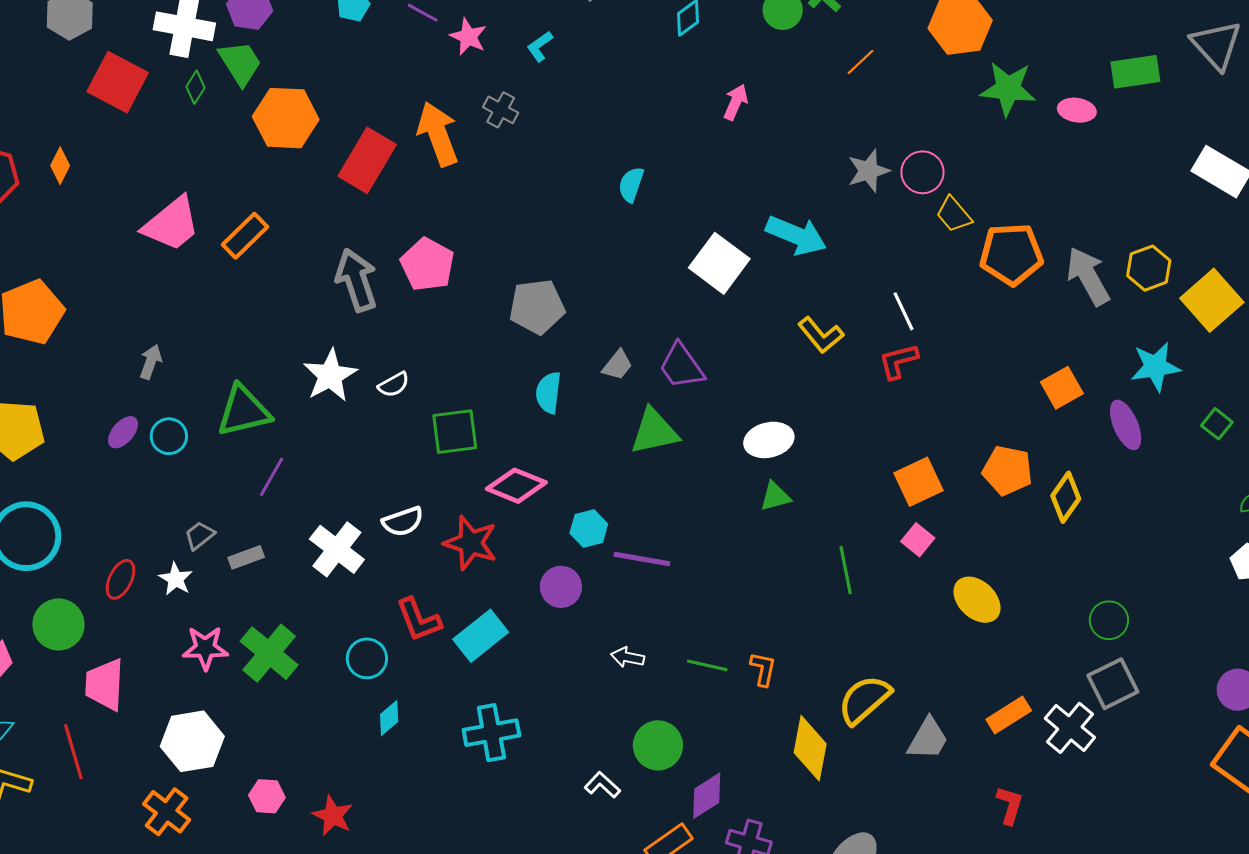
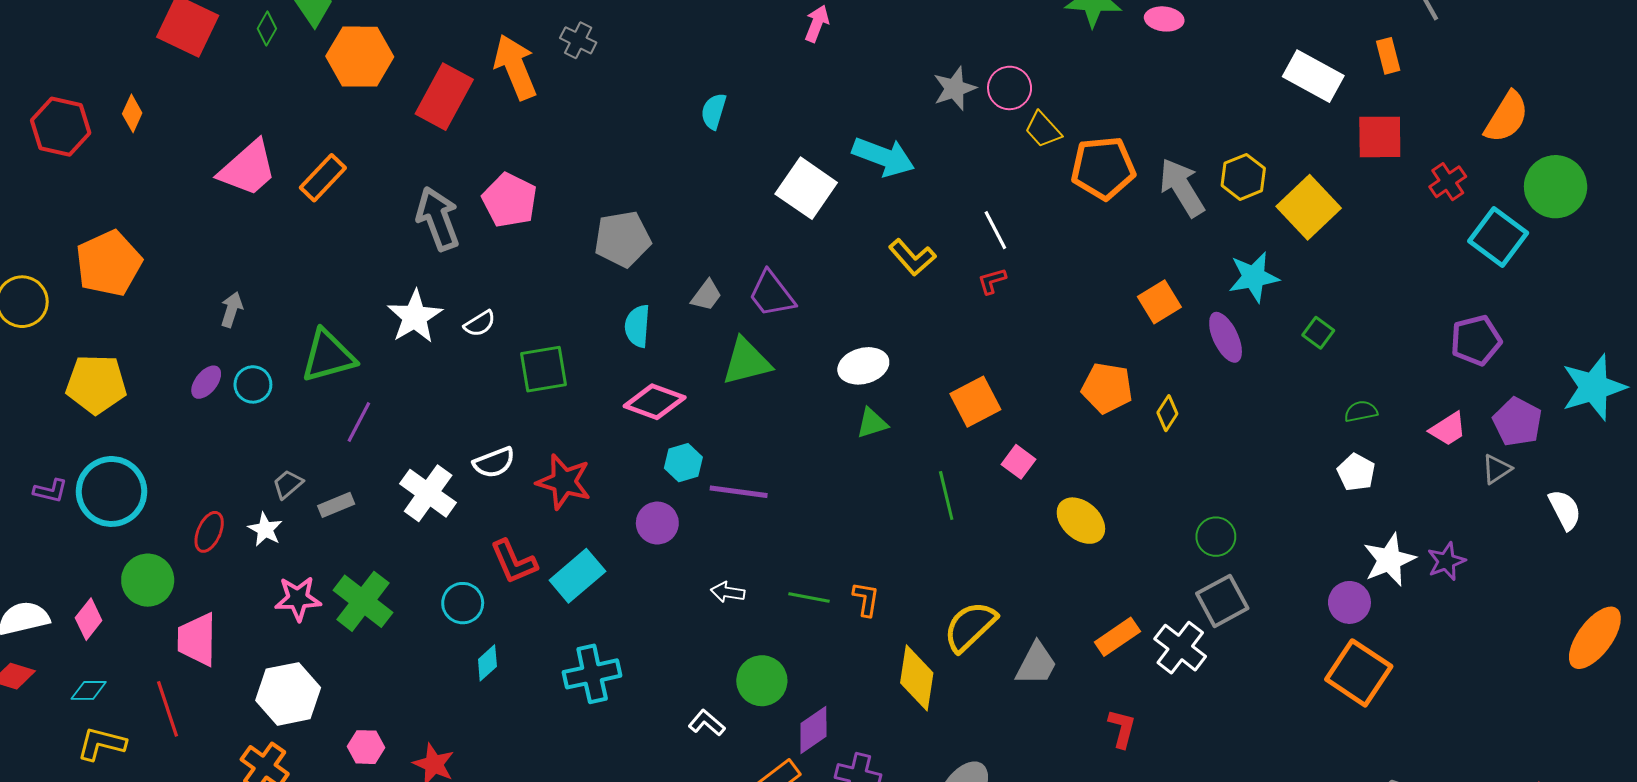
red L-shape: (898, 361) -> (992, 281), size x0.7
orange square: (919, 482) -> (975, 402), moved
pink diamond: (516, 486) -> (655, 402), moved
yellow diamond: (1066, 497) -> (1167, 413), size x0.7

